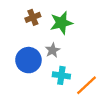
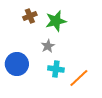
blue circle: (28, 60) -> (17, 64), moved

